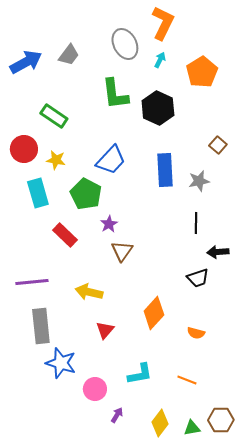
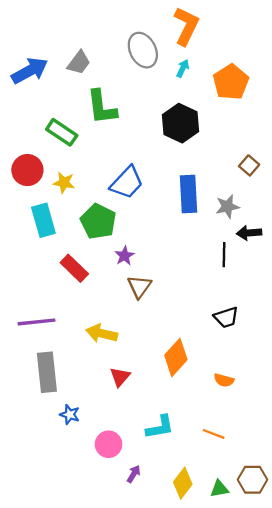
green L-shape: (115, 94) -> (102, 107), moved
black arrow: (218, 252) -> (249, 233), moved
blue star: (61, 363) -> (70, 415), size x0.6

